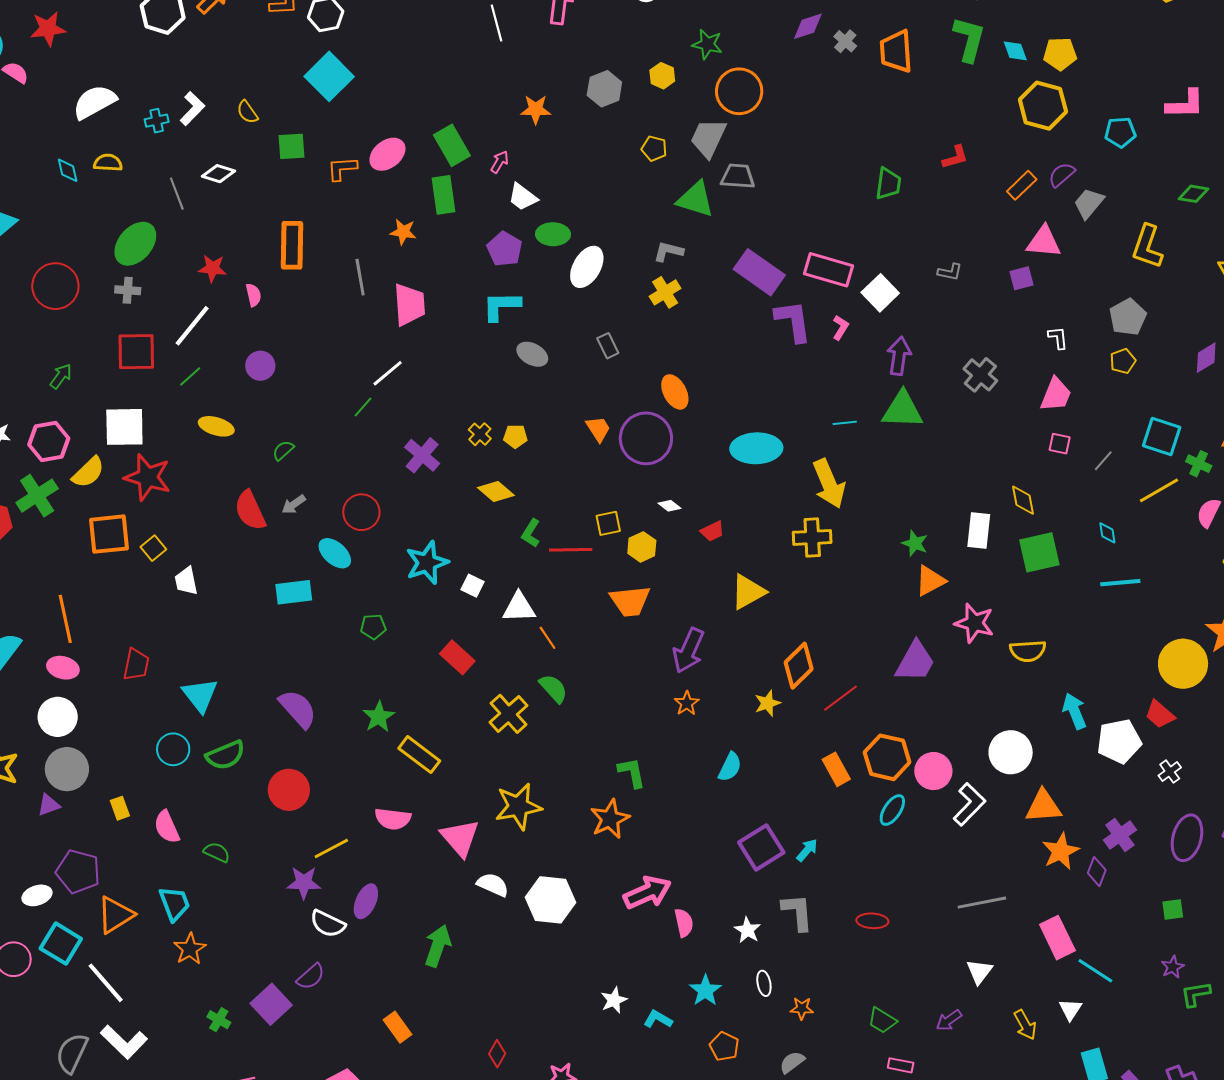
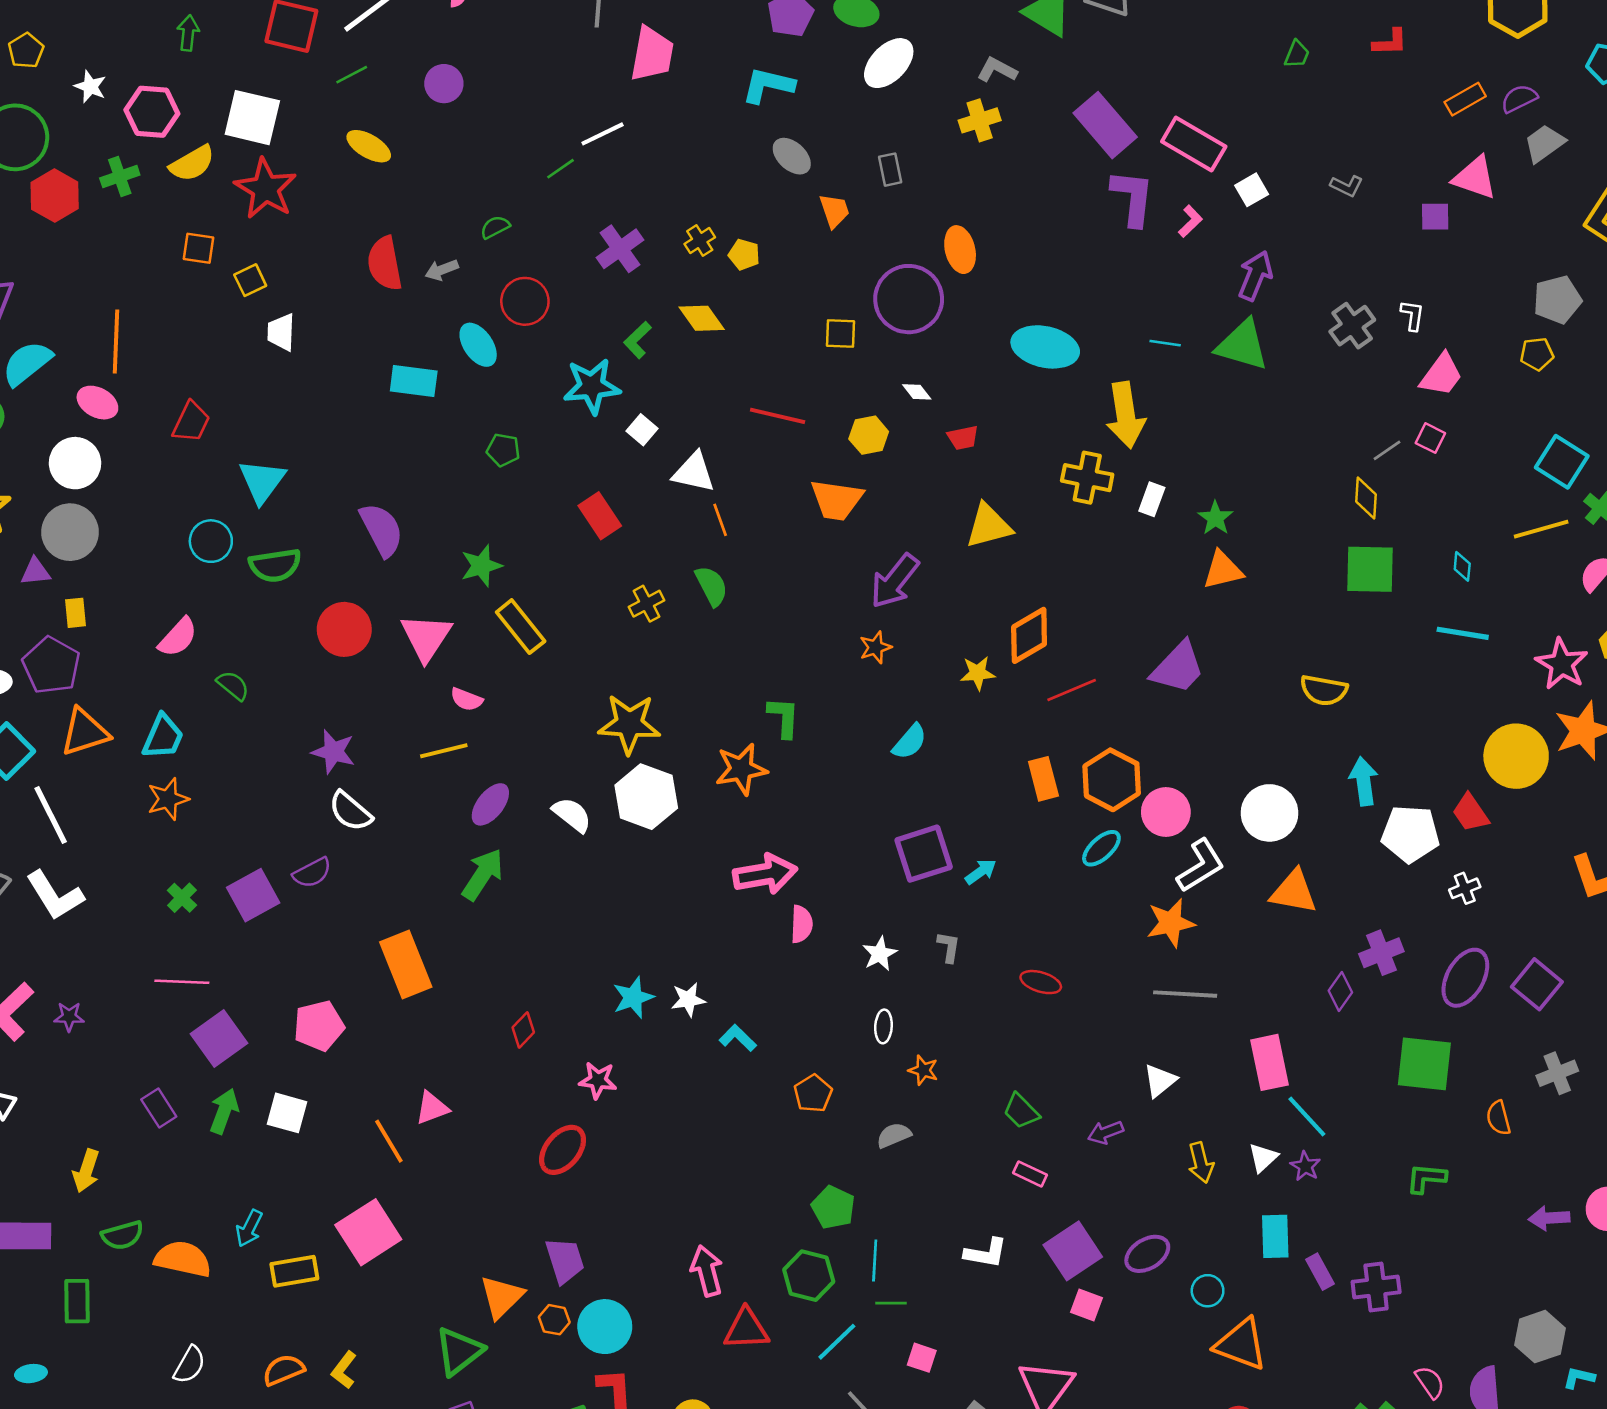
green trapezoid: (888, 184) -> (1297, 54), size x0.7
white square: (880, 293) -> (1252, 190), size x0.7
white L-shape: (1058, 338) -> (1412, 315), moved
green arrow: (61, 376) -> (188, 33), turned -44
orange trapezoid: (598, 429) -> (834, 211), moved
green semicircle: (283, 450) -> (495, 227), moved
gray line: (1103, 461) -> (1387, 450), moved
green cross: (37, 496) -> (120, 176), size x0.7
yellow square: (608, 523) -> (840, 334), moved
white rectangle: (979, 531) -> (1152, 499), moved, size x0.7
green L-shape: (531, 533) -> (638, 340), moved
orange square: (109, 534) -> (199, 248), size x0.6
pink star: (974, 623) -> (1562, 664), moved
yellow cross: (509, 714) -> (647, 604), size x0.7
yellow rectangle: (120, 808) -> (76, 613), moved
pink semicircle: (393, 819) -> (467, 699), size x0.7
pink semicircle: (167, 827) -> (178, 637), turned -128
pink triangle: (460, 838) -> (426, 637), moved
yellow line: (331, 849) -> (444, 751), moved
orange star: (1061, 851) -> (1171, 923), moved
white hexagon: (550, 900) -> (646, 797), moved
purple ellipse: (366, 901) -> (490, 804), moved
cyan trapezoid: (174, 904) -> (163, 737), turned 30
green square: (1173, 909) -> (1424, 1064), size x2.0
gray L-shape: (797, 912) -> (949, 947), size x0.6
purple star: (1173, 967) -> (1305, 1166), moved, turned -30
cyan star: (705, 990) -> (633, 997), moved
orange rectangle: (398, 1027) -> (406, 964), size x1.6

